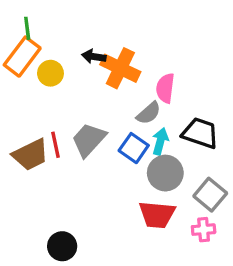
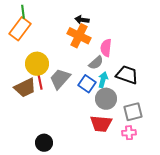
black arrow: (94, 57) -> (82, 20), moved
yellow circle: (50, 73) -> (37, 64), moved, size x1.5
gray square: (210, 195) -> (133, 112), turned 36

